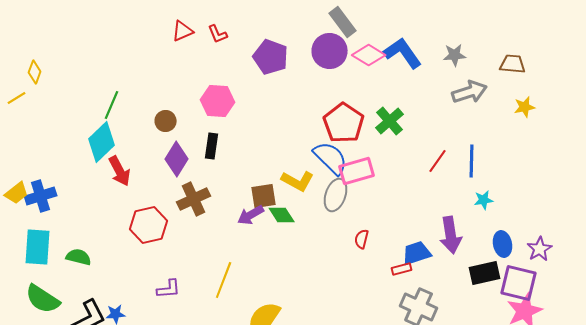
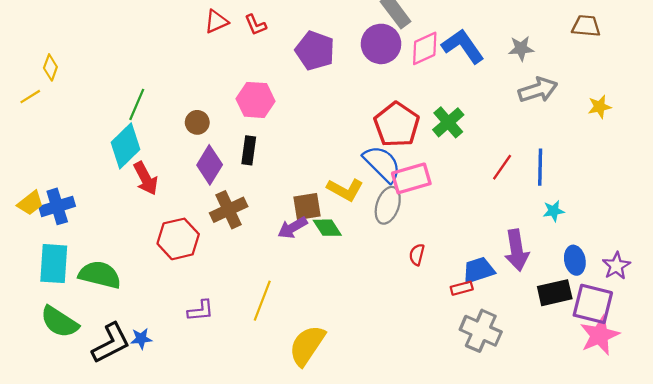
pink diamond: (369, 55) -> (425, 48), turned -56
brown trapezoid: (513, 64) -> (586, 26), moved
green semicircle: (79, 257) -> (100, 275), size x1.5

